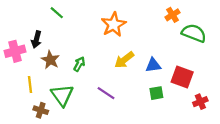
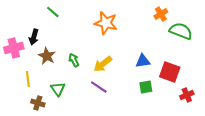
orange star: (114, 25) -> (106, 23), turned -30
yellow arrow: (124, 60) -> (103, 64), moved
green arrow: (79, 64) -> (74, 60), turned -56
green triangle: (62, 95) -> (58, 89), size x0.7

